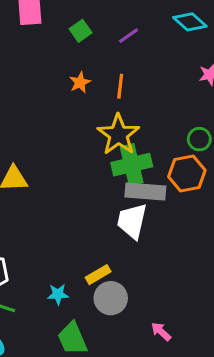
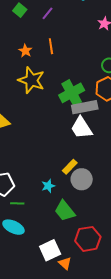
green square: (81, 31) -> (20, 10), moved
yellow star: (118, 135) -> (31, 80), moved
white trapezoid: (132, 221) -> (81, 128), turned -30

